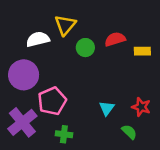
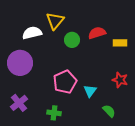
pink pentagon: (52, 101) -> (65, 82), moved
red star: (141, 107) -> (120, 80), moved
purple cross: (22, 122) -> (19, 103), size x0.7

